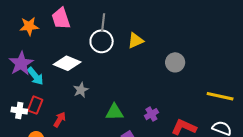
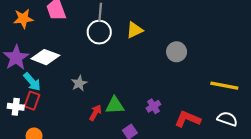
white diamond: (67, 63) -> (45, 57), moved
cyan arrow: (35, 76) -> (32, 82), moved
red arrow: (60, 119) -> (95, 113), moved

